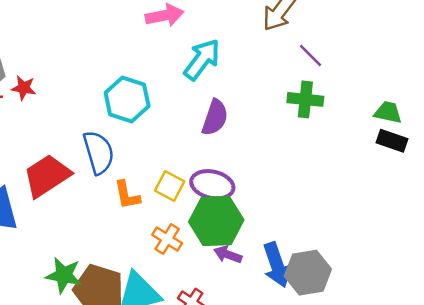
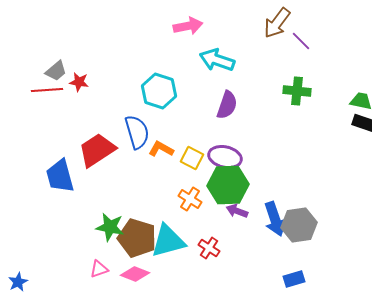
purple line: (311, 55) -> (301, 41), moved
cyan arrow: (202, 59) -> (217, 60), turned -108
orange L-shape: (127, 195) -> (161, 149), moved, turned 130

